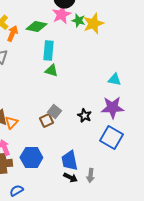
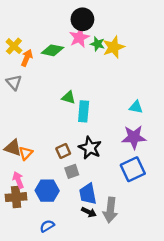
cyan rectangle: (48, 51) -> (84, 111), moved
gray square: (54, 112) -> (72, 171), moved, turned 32
black star: (84, 116) -> (90, 148), moved, size x1.5
blue square: (111, 138) -> (133, 169), turned 35
gray arrow: (90, 176) -> (110, 210), size x1.6
blue semicircle: (16, 191) -> (47, 226), moved

